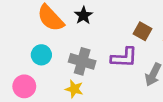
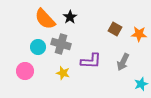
purple L-shape: (124, 57) -> (91, 61), moved
gray cross: (82, 61) -> (61, 44), moved

